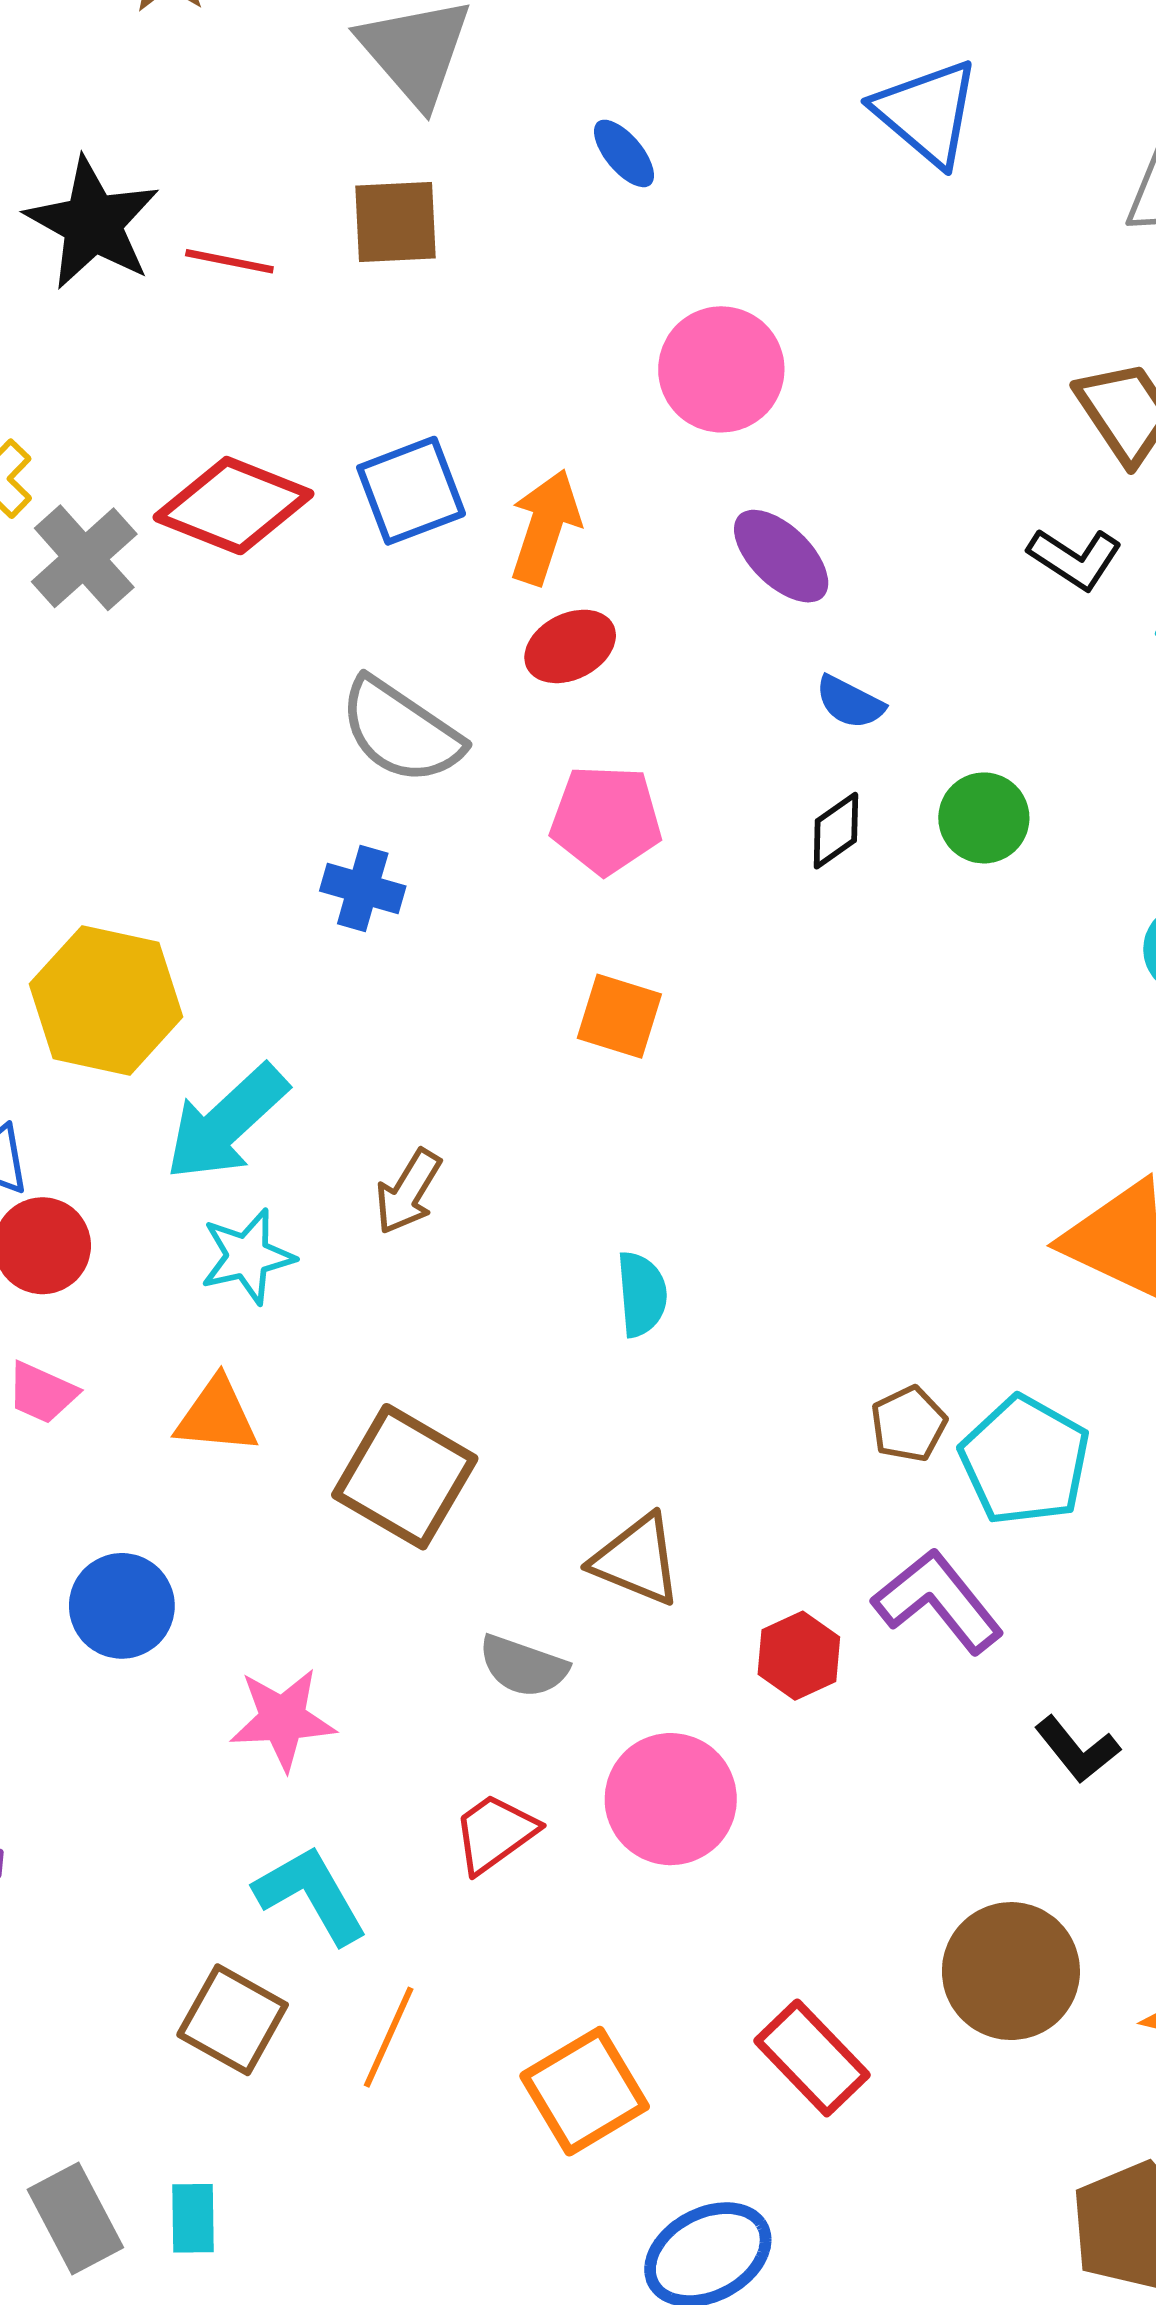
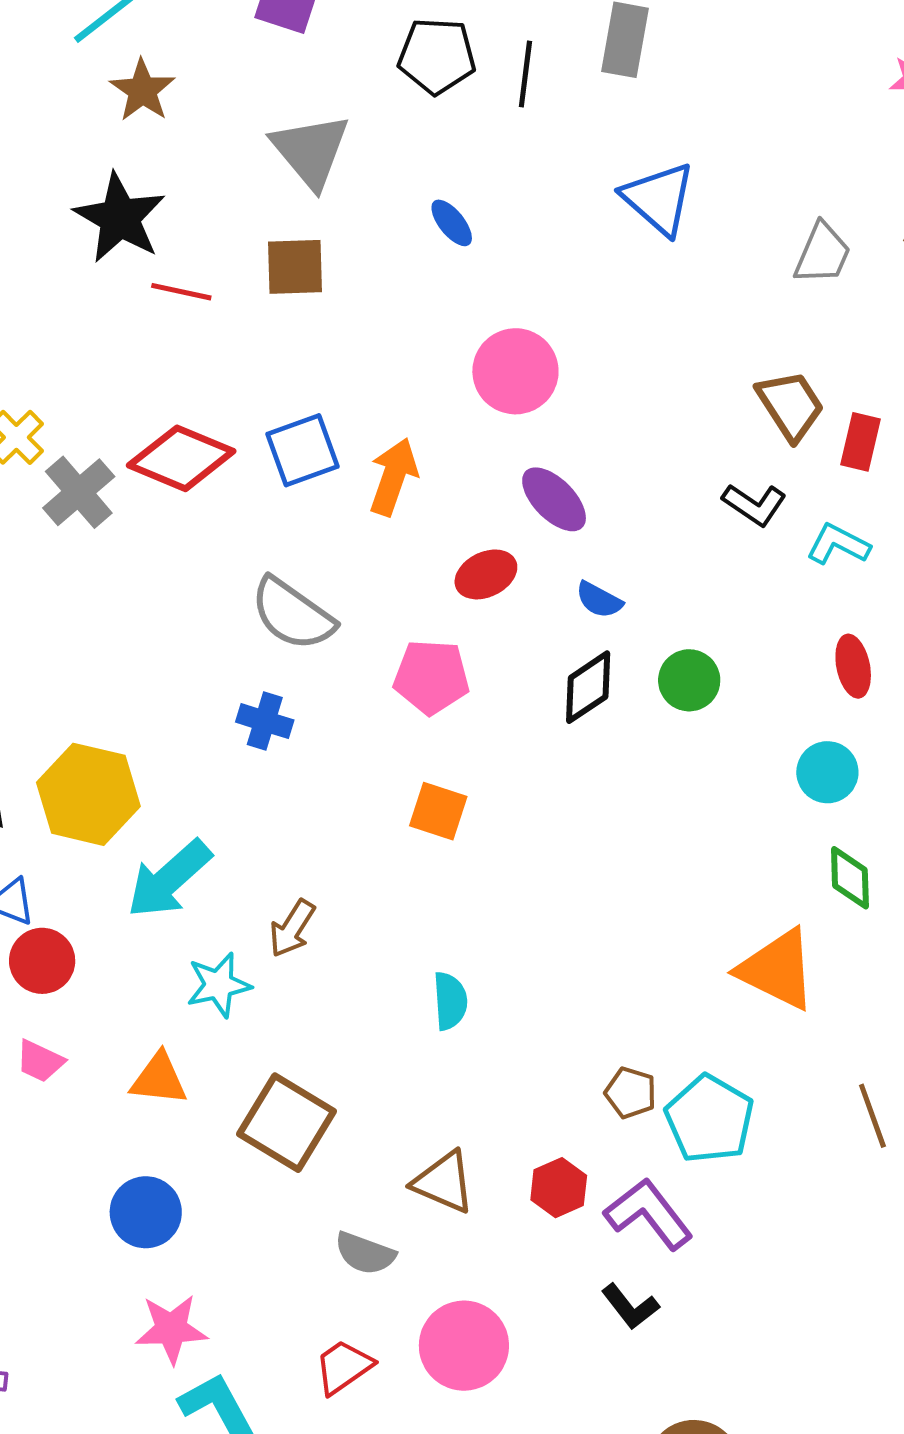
black star: (93, 223) -> (120, 218), moved
red ellipse: (570, 646) -> (486, 574), moved
black diamond: (836, 831) -> (588, 687), size x1.4
cyan star: (247, 1256) -> (219, 985), moved
brown pentagon: (909, 1424) -> (631, 1093), turned -30
blue circle: (122, 1606) -> (146, 1212), moved
red hexagon: (799, 1656) -> (559, 1188), moved
pink star: (283, 1719) -> (171, 1329), moved
black L-shape: (1077, 1750) -> (630, 1307), moved

